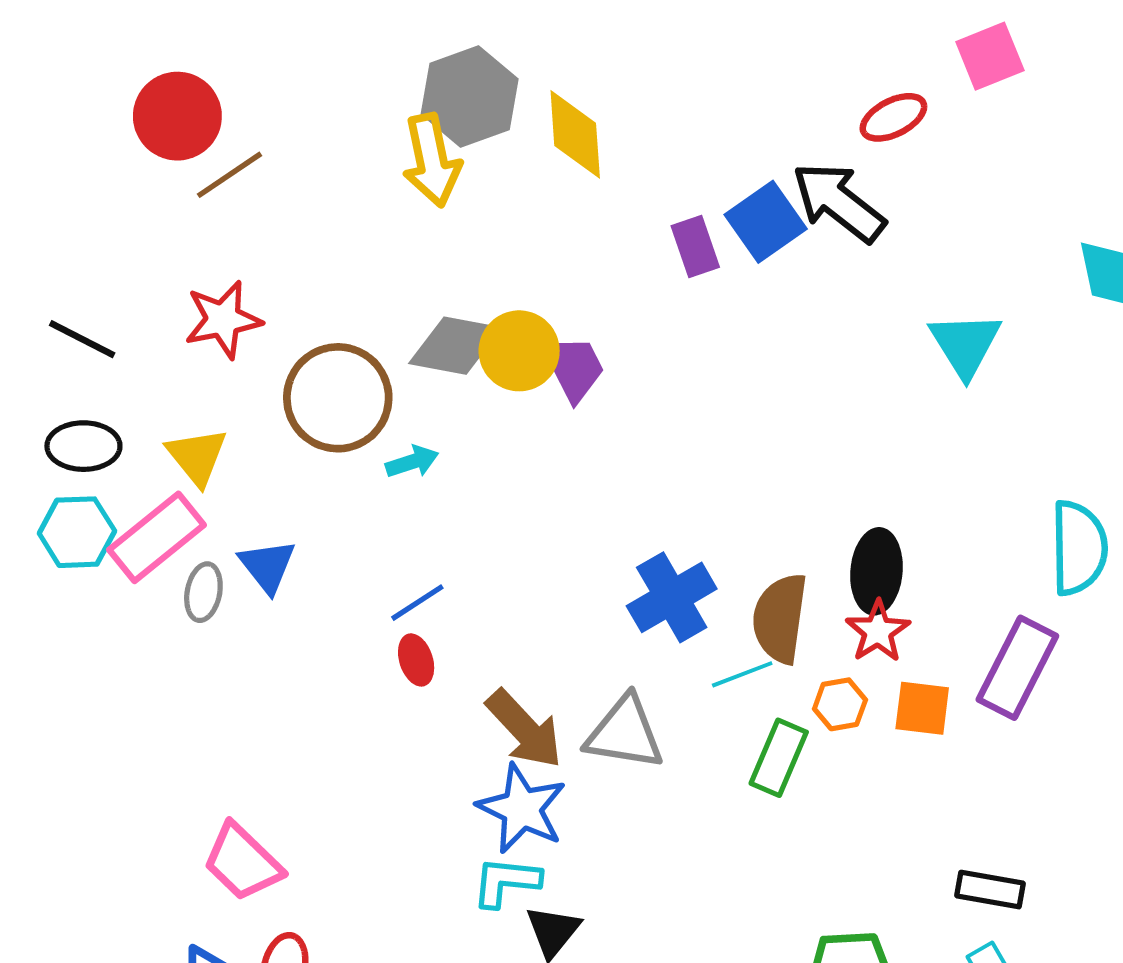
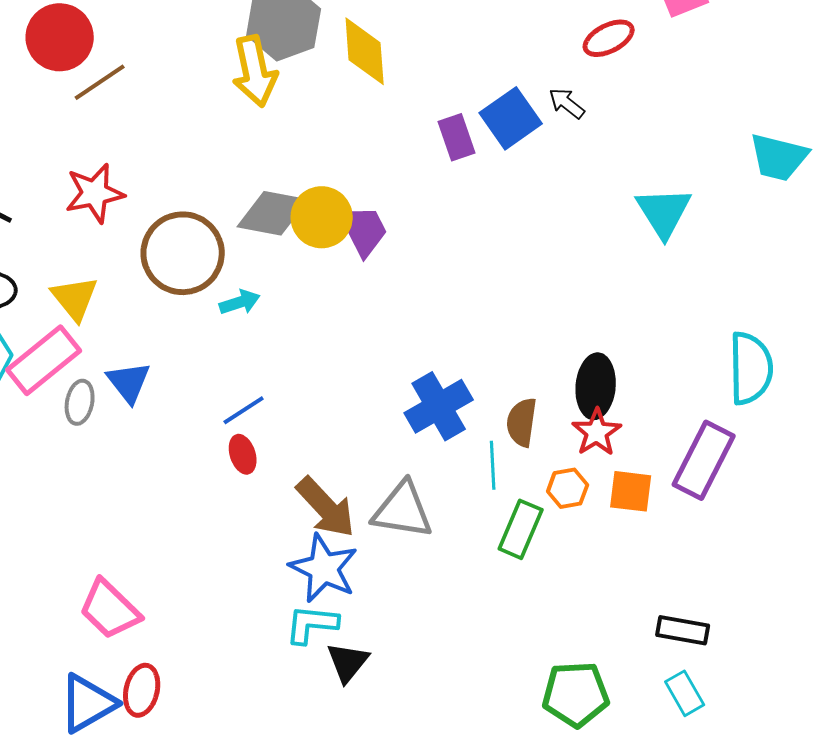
black arrow: (839, 202) -> (567, 103), size x0.5
brown semicircle: (780, 618) -> (522, 422), size x0.7
cyan line: (742, 674) -> (493, 465), turned -72

